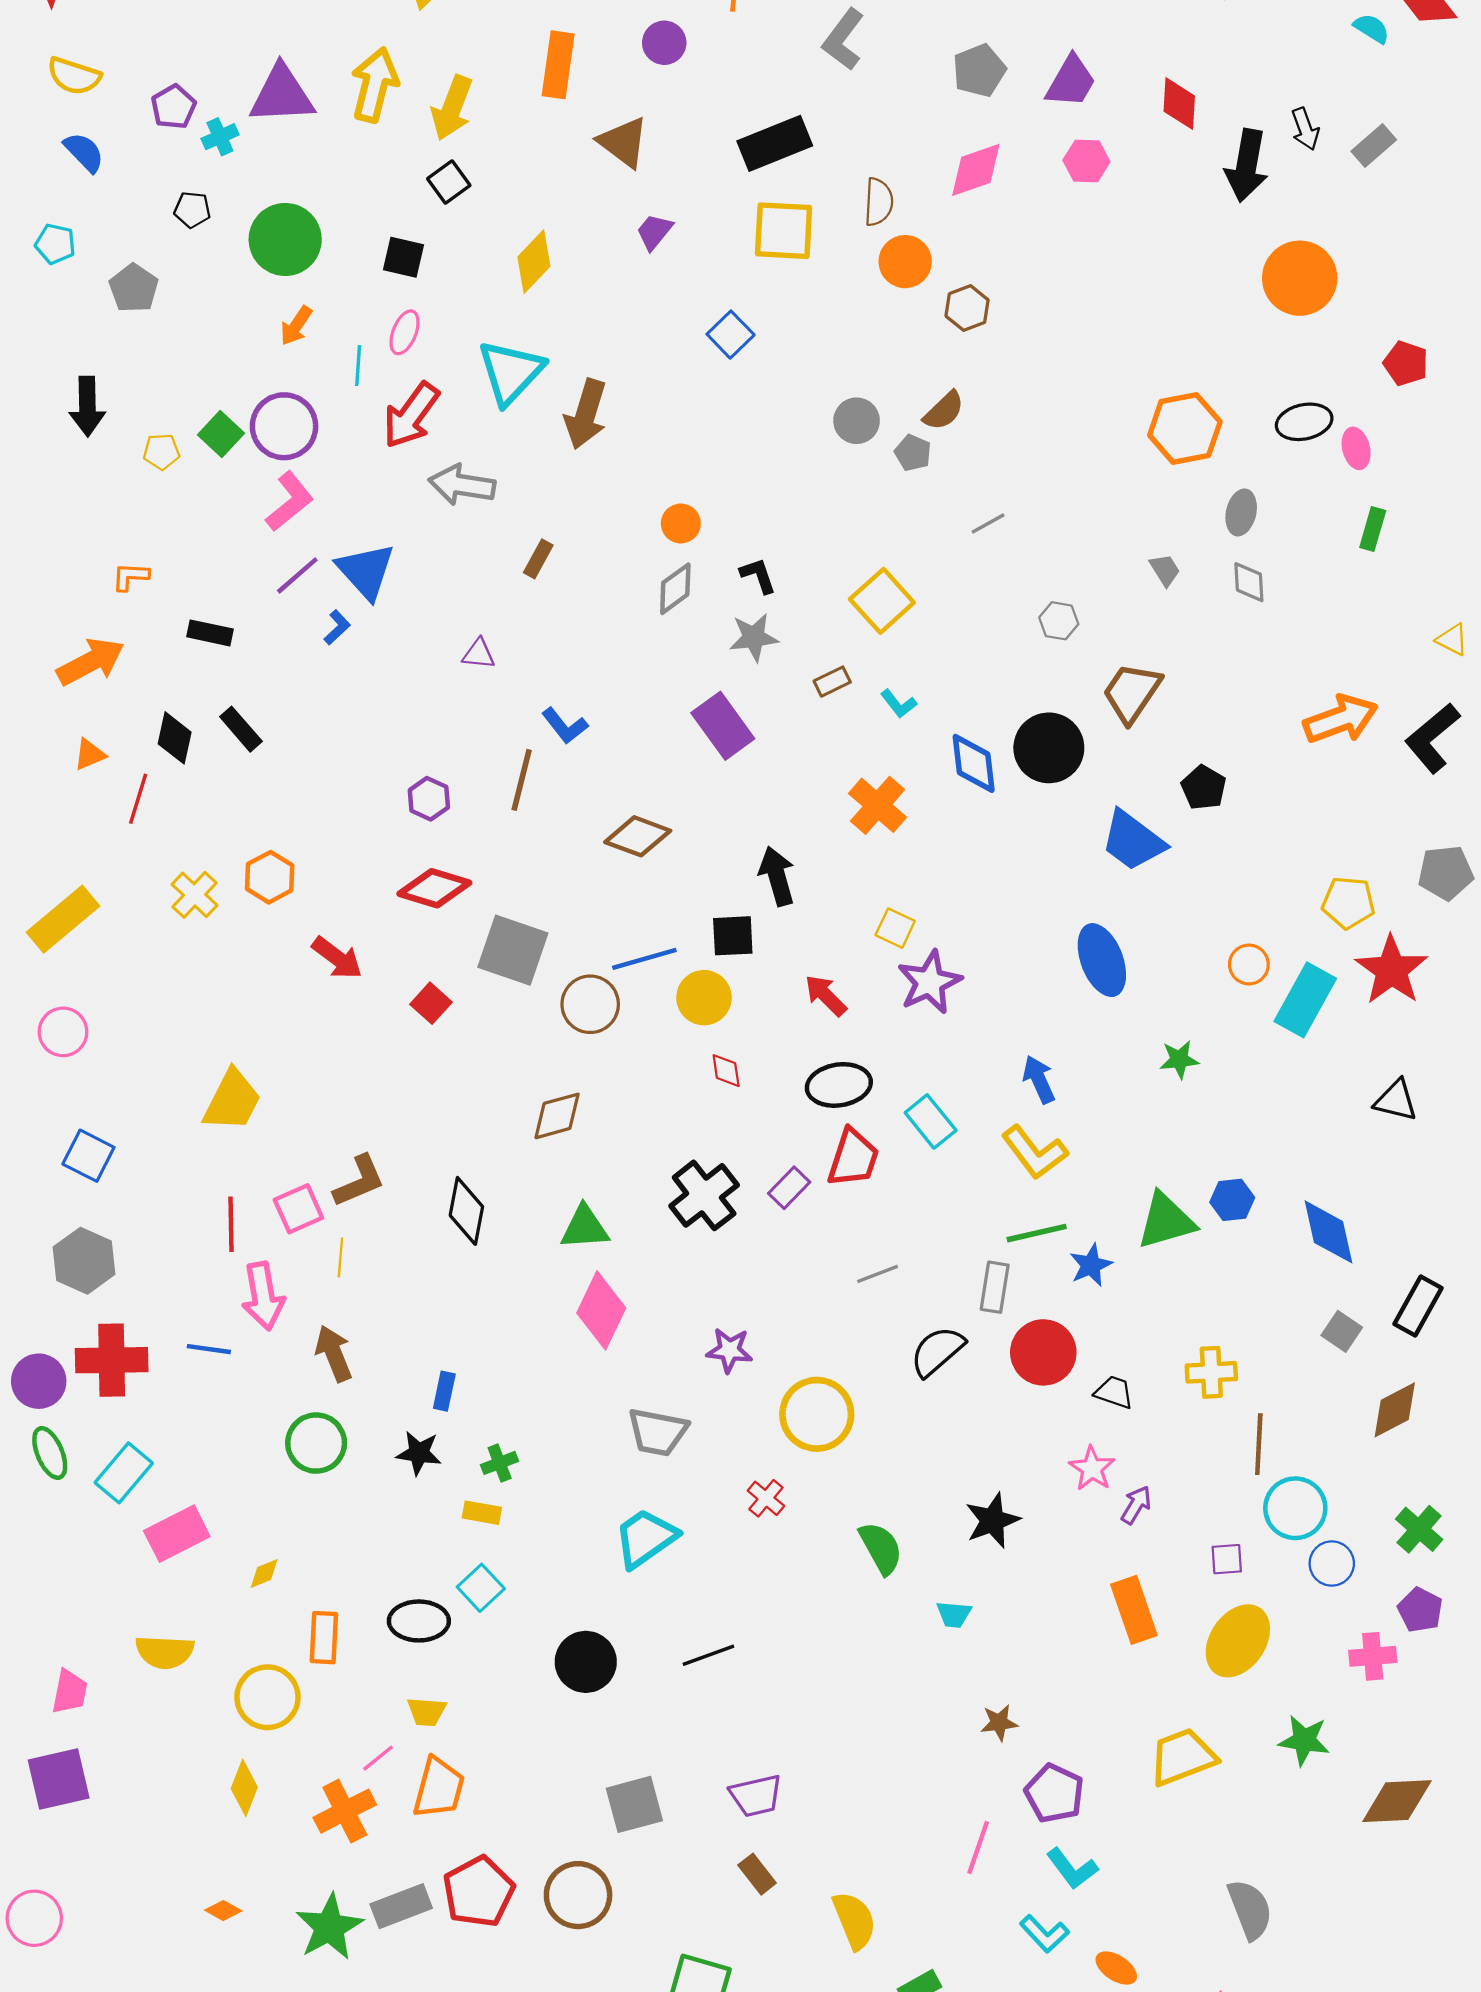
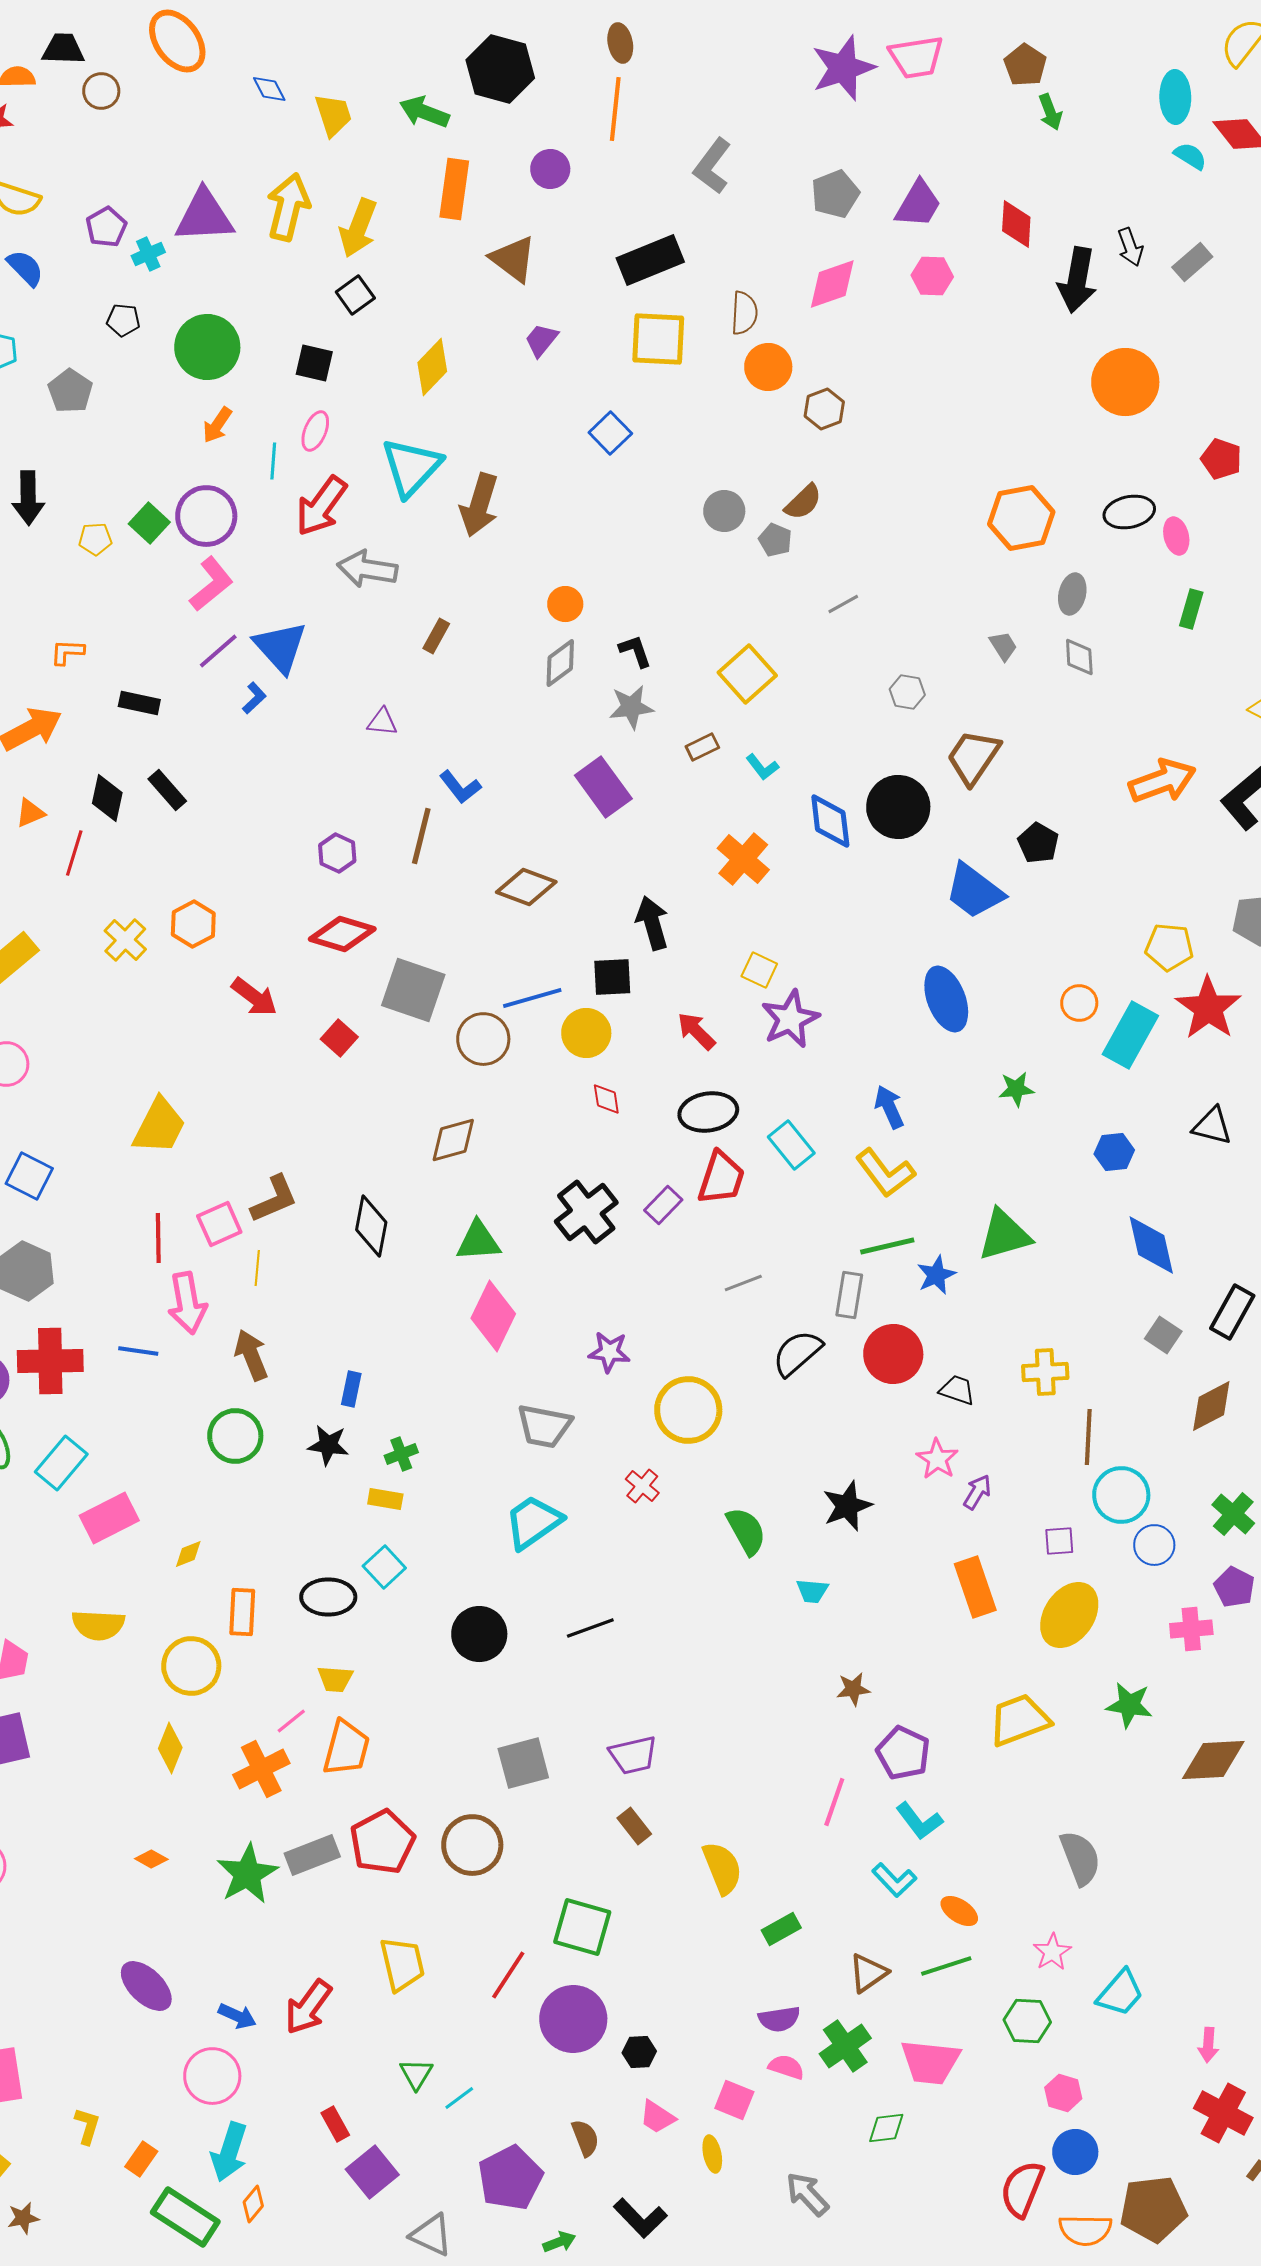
blue hexagon: (1232, 1200) -> (1114, 1152), moved

